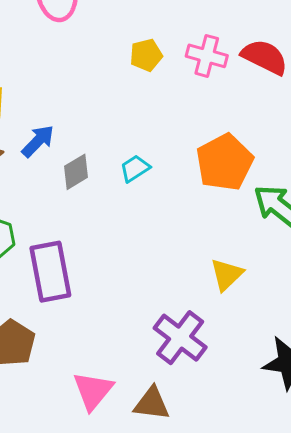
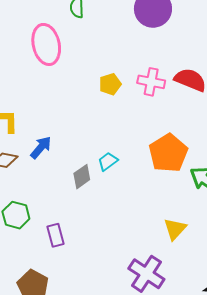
gray diamond: (76, 172) -> (82, 177), moved
purple rectangle: (50, 272) -> (56, 235), size x0.6

